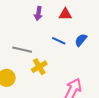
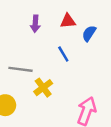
blue semicircle: (81, 40) -> (89, 33), moved
blue line: (59, 41) -> (63, 54), turned 40

